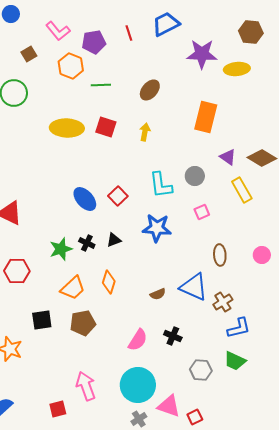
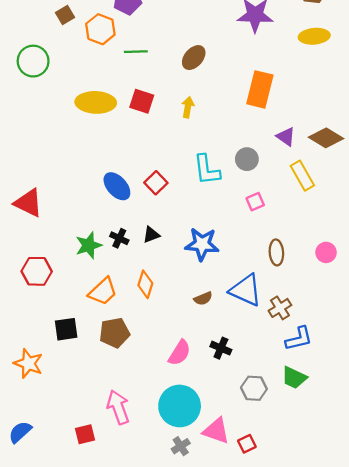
brown square: (29, 54) -> (65, 15), moved
yellow ellipse: (237, 69) -> (314, 36), moved
blue star: (157, 228) -> (202, 244), moved

